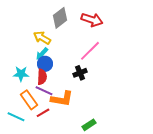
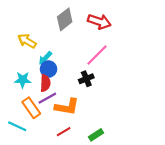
yellow arrow: (42, 38) -> (27, 41), moved
purple line: (44, 91) -> (47, 98), turned -54
red line: (43, 113) -> (64, 132), moved

